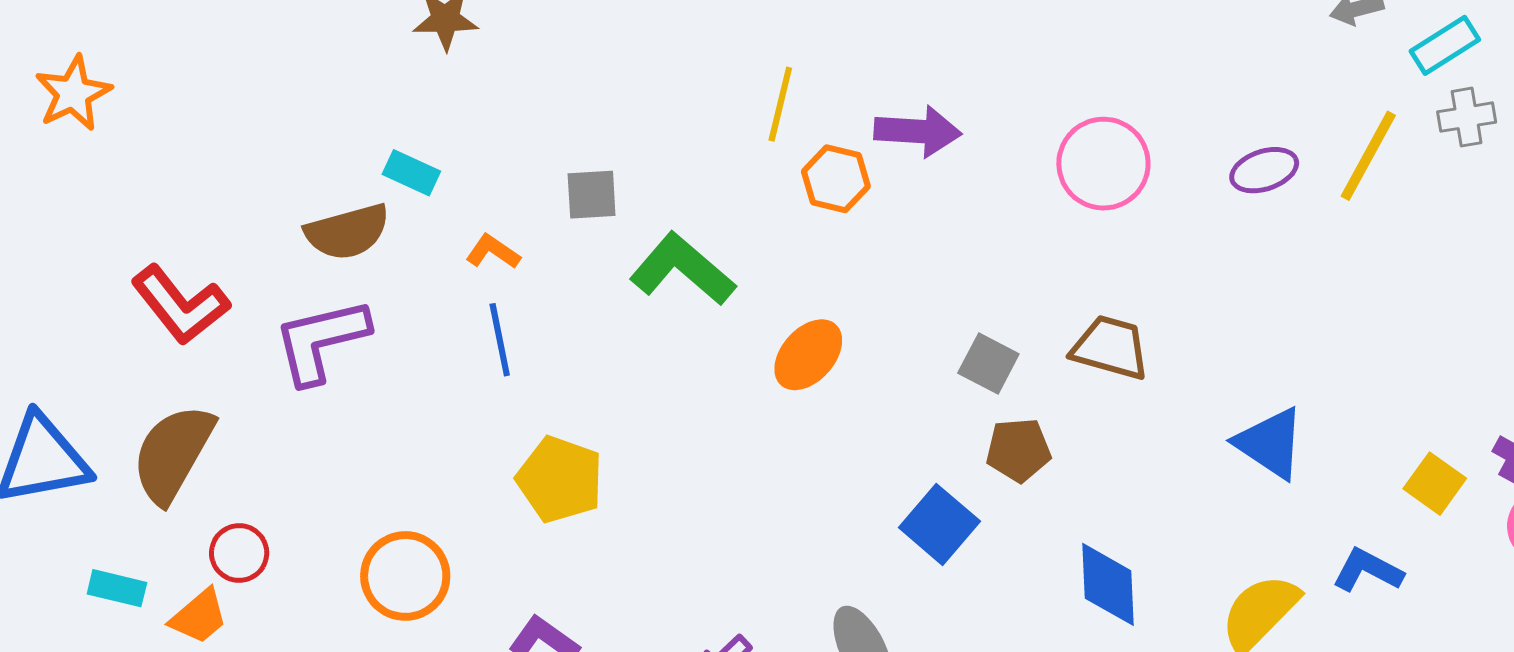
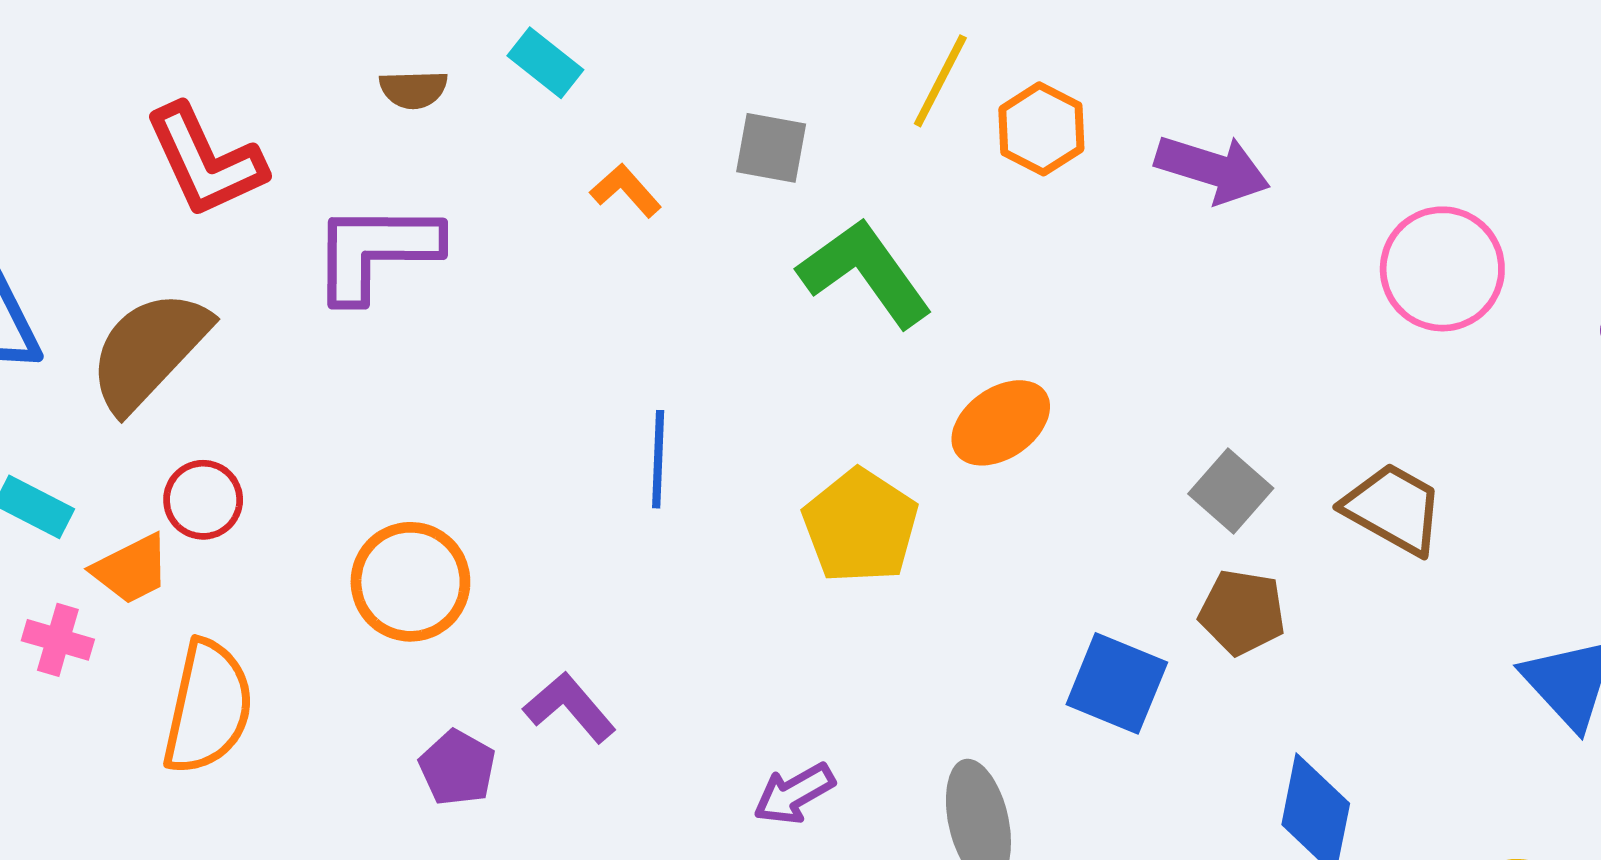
yellow line: (780, 104) -> (940, 81), moved
orange hexagon: (836, 179) -> (1041, 129), moved
brown semicircle: (347, 232) -> (413, 89), moved, size x0.6
blue line: (500, 340) -> (658, 459), moved
yellow pentagon: (560, 479) -> (860, 526), moved
blue square: (939, 524) -> (1117, 683), turned -32

